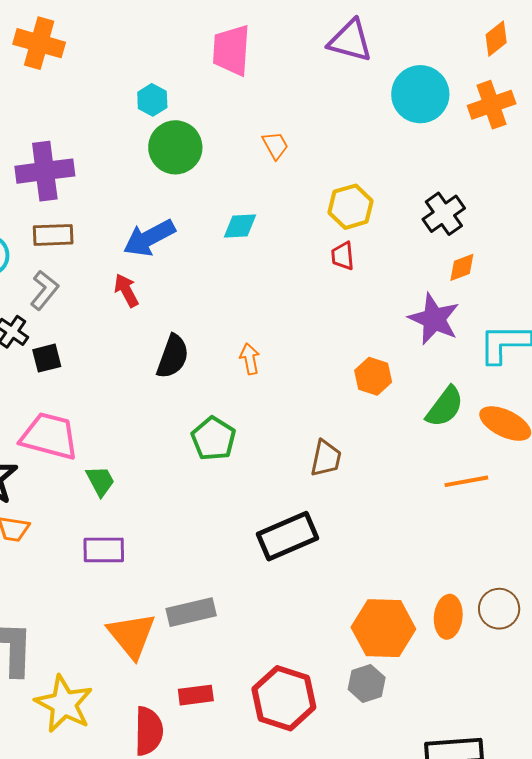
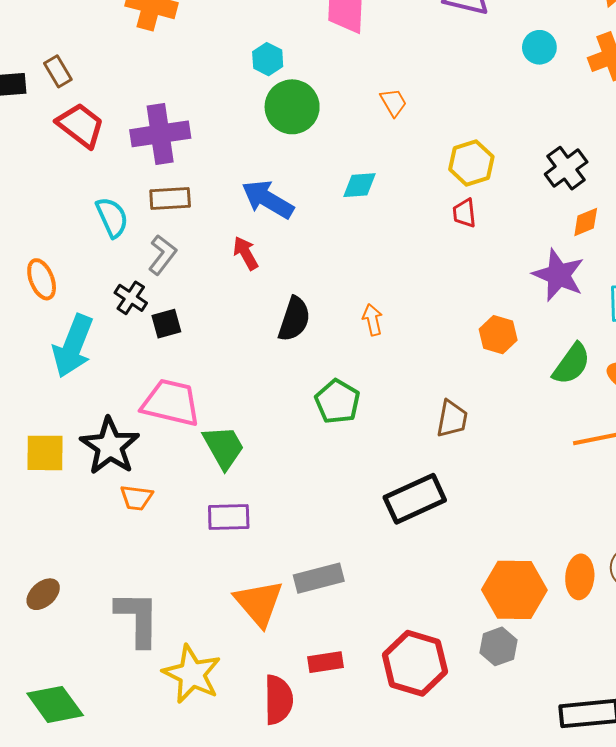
cyan circle: (420, 94) -> (539, 47), size x0.6
blue arrow: (149, 238) -> (268, 199), turned 60
green trapezoid: (100, 481) -> (224, 447), size x1.4

